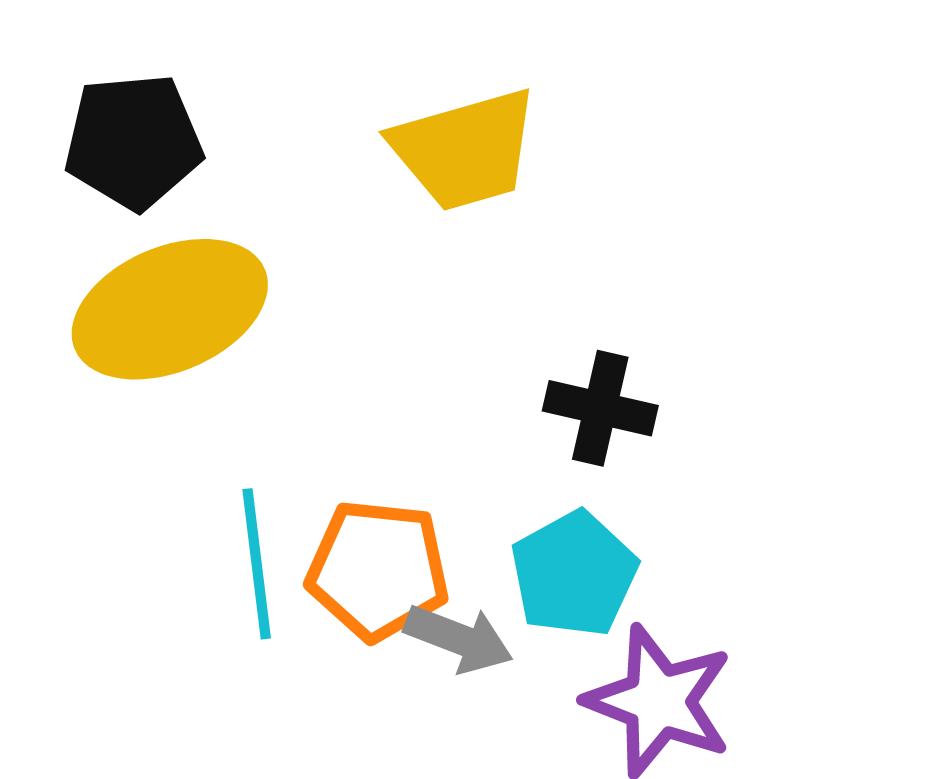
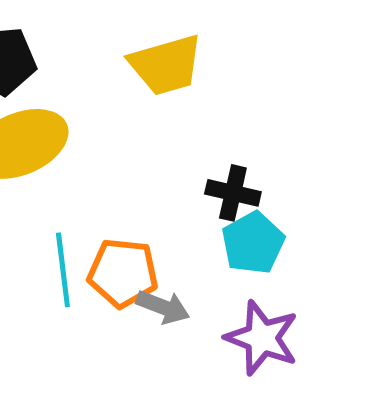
cyan pentagon: (574, 574) -> (253, 243), moved

